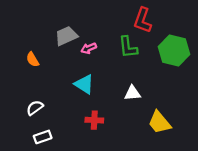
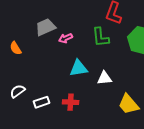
cyan triangle: (84, 84) -> (79, 68), moved, turned -42
white rectangle: (43, 137) -> (42, 102), moved

